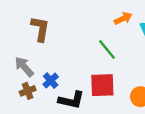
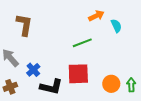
green line: (107, 49) -> (82, 43), turned -72
brown cross: (28, 91) -> (10, 87), moved

